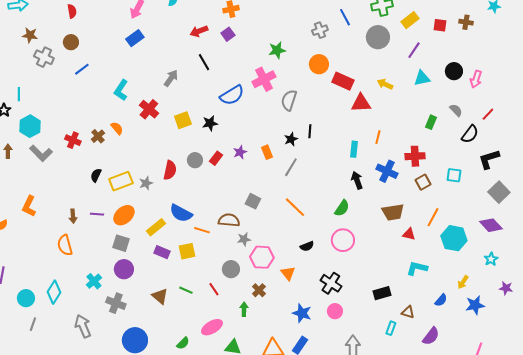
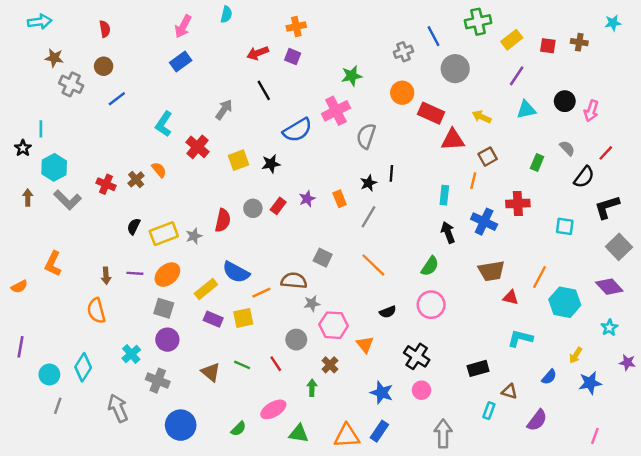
purple square: (228, 34) -> (293, 57), turned -32
gray circle: (378, 37) -> (455, 69), moved
brown square: (423, 182) -> (488, 157), moved
orange line: (202, 230) -> (261, 293), turned -42

